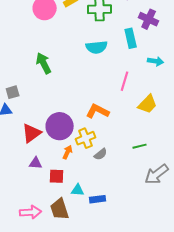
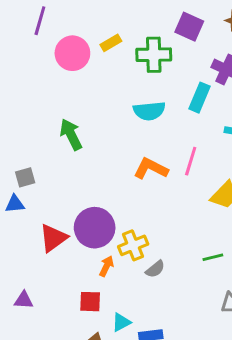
cyan rectangle: (131, 38) -> (200, 98), turned 36
orange L-shape: (98, 111) -> (151, 169), moved
purple triangle: (36, 163) -> (24, 300), moved
cyan triangle: (78, 190) -> (121, 322), turned -32

